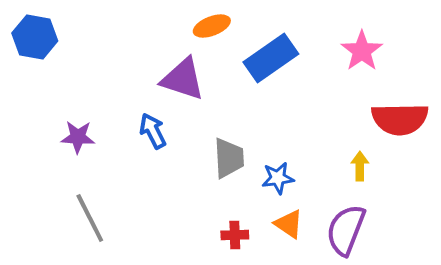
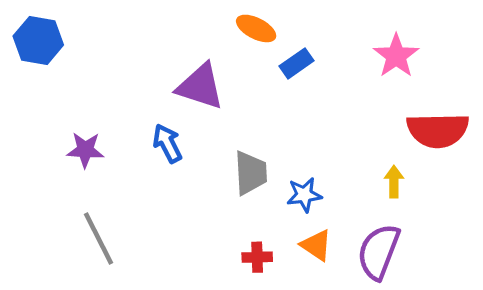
orange ellipse: (212, 26) -> (256, 28), moved, turned 48
blue rectangle: (271, 58) -> (297, 63), size x0.6

